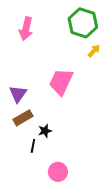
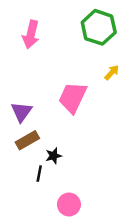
yellow arrow: (94, 51) -> (112, 73), moved

